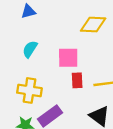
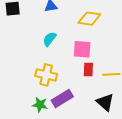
yellow diamond: (93, 25) -> (89, 19), moved

